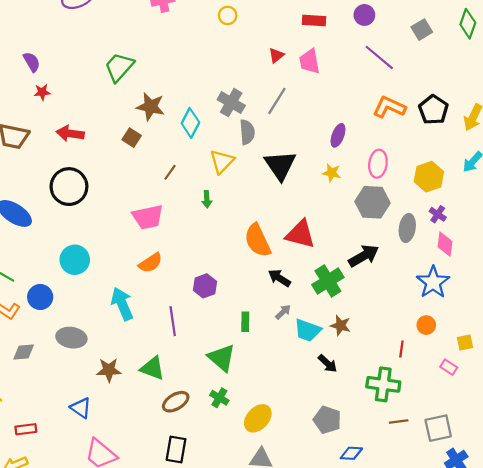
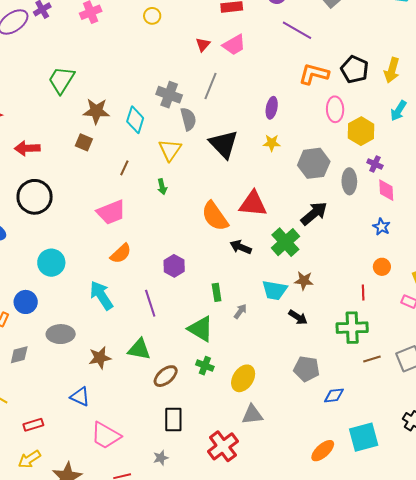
pink trapezoid: (309, 61) -> (234, 45), turned -100
pink ellipse: (378, 164) -> (335, 109), moved
blue star: (433, 282) -> (381, 227), size x0.6
gray arrow: (283, 312) -> (240, 311), moved

